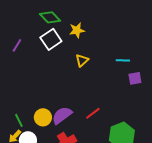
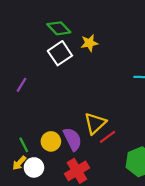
purple line: (17, 45) -> (21, 85), moved
yellow triangle: (82, 60) -> (95, 123), moved, size x1.5
purple semicircle: (62, 115) -> (72, 139), turned 100

